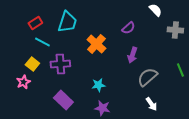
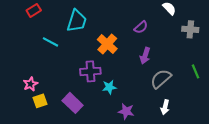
red rectangle: (35, 23) -> (34, 10), moved
yellow square: (32, 64) -> (40, 101), moved, turned 32
purple cross: (60, 64) -> (90, 71), moved
white arrow: (151, 104) -> (165, 107), turned 48
purple star: (102, 108) -> (126, 111), moved

